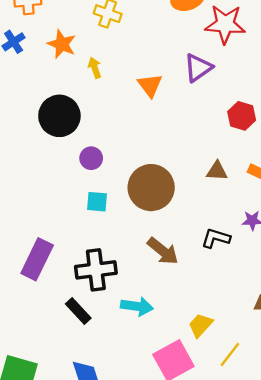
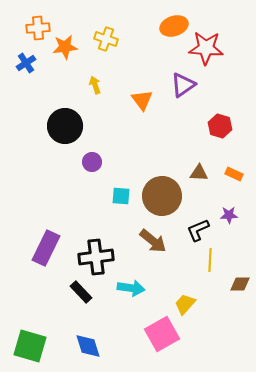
orange star: (62, 44) -> (65, 47), moved, turned -30
brown circle: (151, 188) -> (162, 196), moved
cyan square: (97, 202) -> (121, 196), moved
black L-shape: (216, 238) -> (198, 230), turned -40
yellow line: (230, 355) -> (210, 260), moved, turned -35

